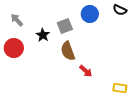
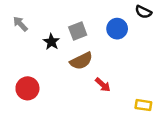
blue circle: (90, 14) -> (117, 29), moved
red circle: (14, 48) -> (27, 88), moved
brown semicircle: (68, 51) -> (81, 61), turned -96

